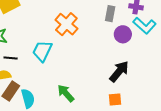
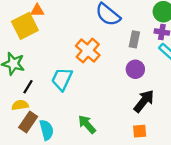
purple circle: (123, 34) -> (135, 69), moved
black line: (11, 58) -> (28, 87), turned -64

